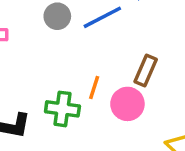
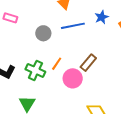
gray circle: (57, 16) -> (43, 33), moved

